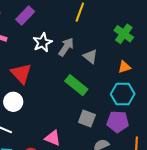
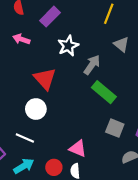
gray arrow: (66, 47) -> (92, 65), moved
gray triangle: (90, 56) -> (121, 44), moved

